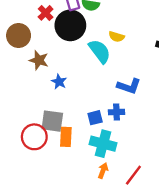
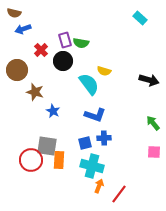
black circle: (70, 25) -> (63, 61), size x0.7
blue L-shape: (129, 86) -> (95, 115), moved
orange arrow: (103, 171) -> (99, 186), moved

